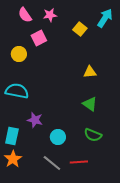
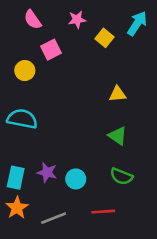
pink star: (50, 15) -> (77, 20), moved
purple star: (35, 120) -> (47, 172), moved
gray line: (52, 163) -> (54, 218), moved, turned -60

